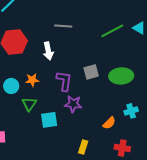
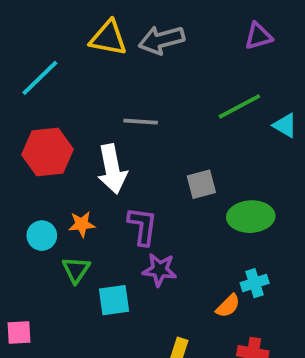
green line: (112, 31) -> (239, 106), moved
white arrow: (48, 51) -> (112, 169), size x1.4
gray square: (91, 72) -> (201, 184), moved
cyan cross: (131, 111) -> (255, 283), moved

